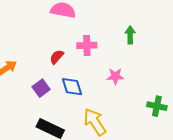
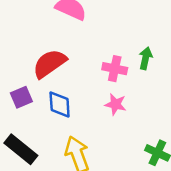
pink cross: (87, 45) -> (115, 69), moved
red semicircle: (57, 57) -> (49, 64), size x1.8

